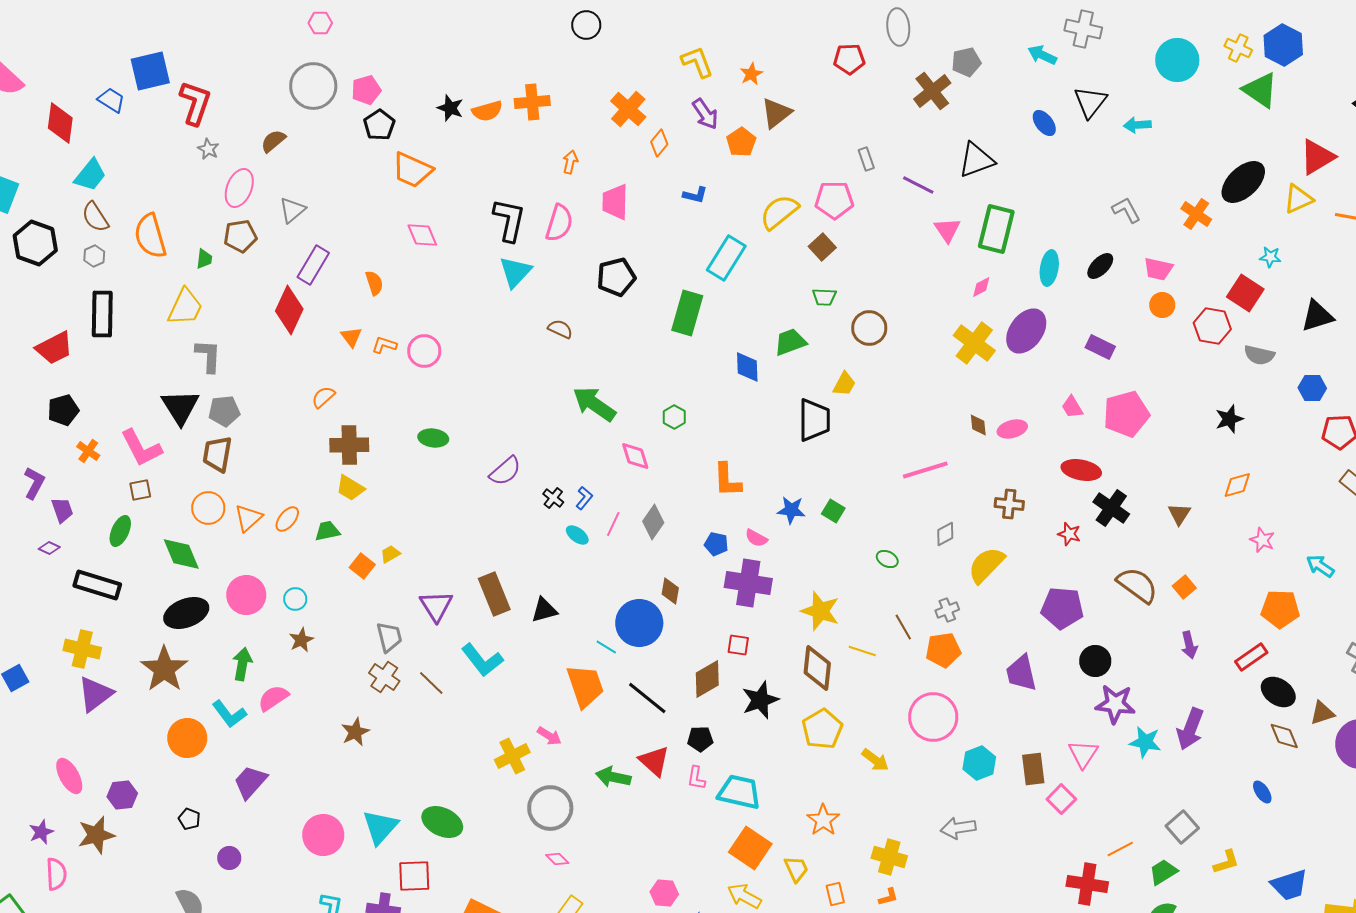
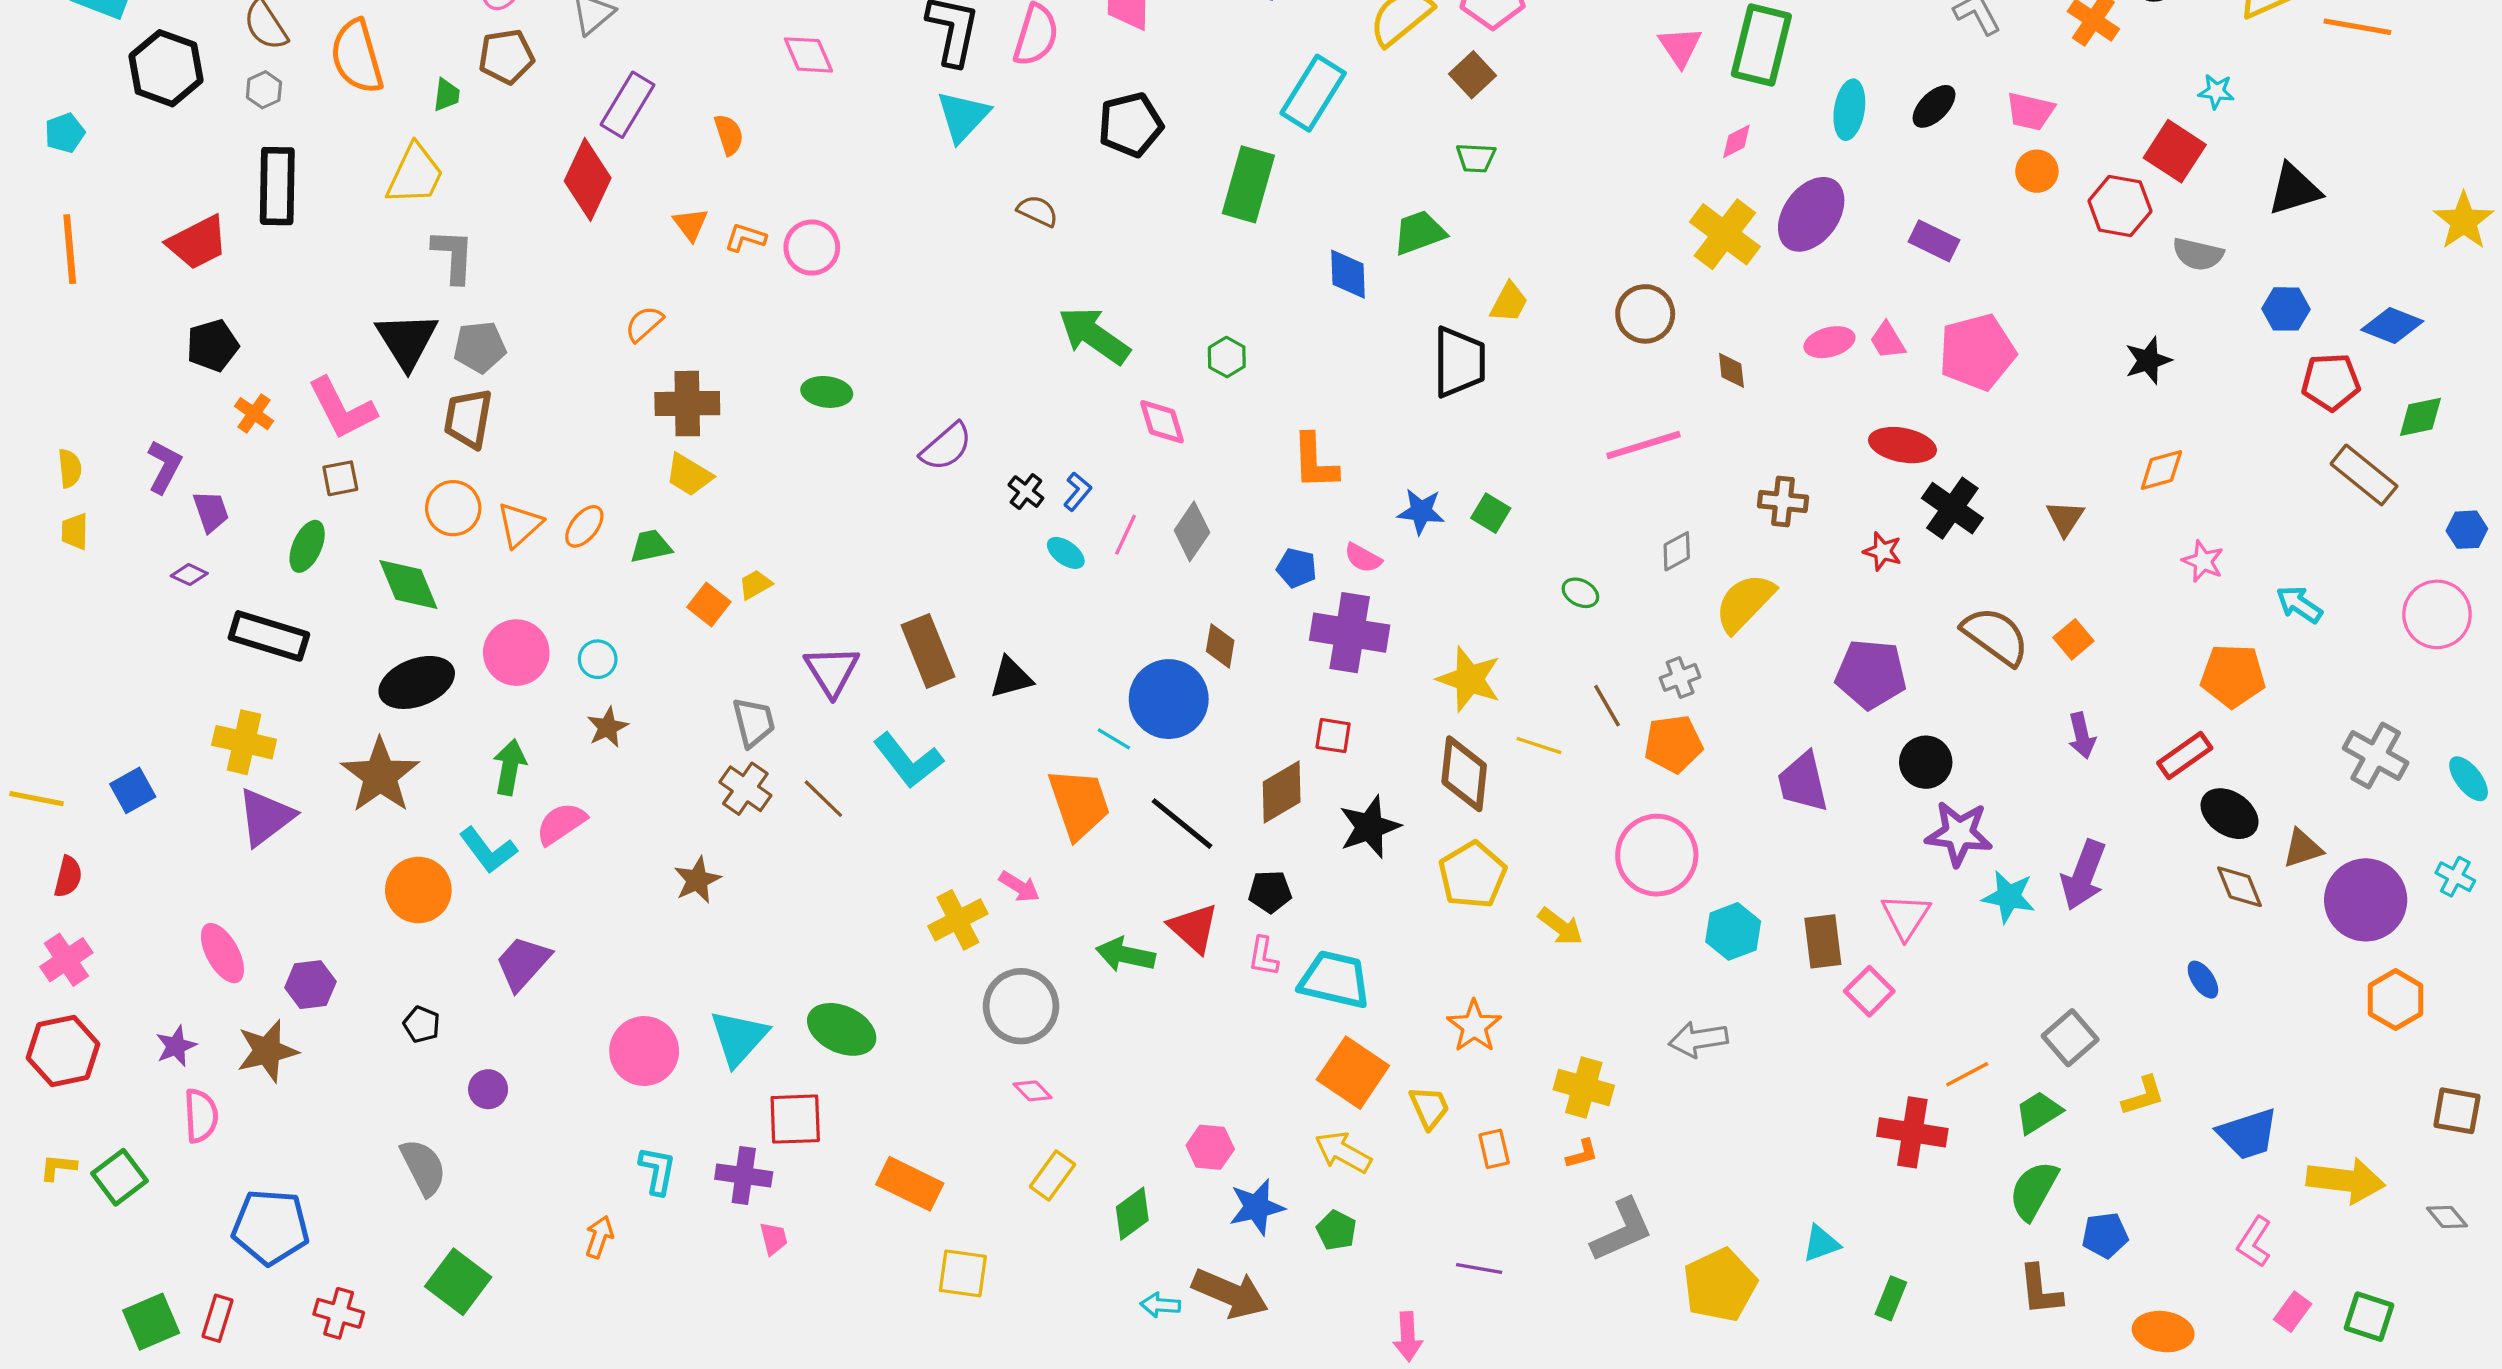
brown circle: (869, 328) -> (1645, 314), moved
pink ellipse: (1012, 429) -> (1829, 342), moved

